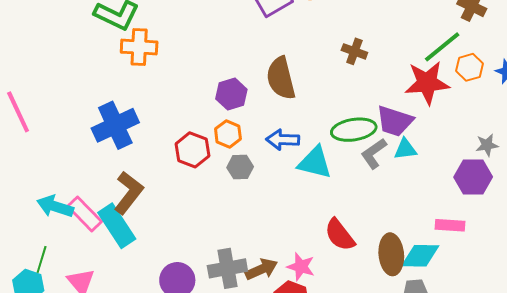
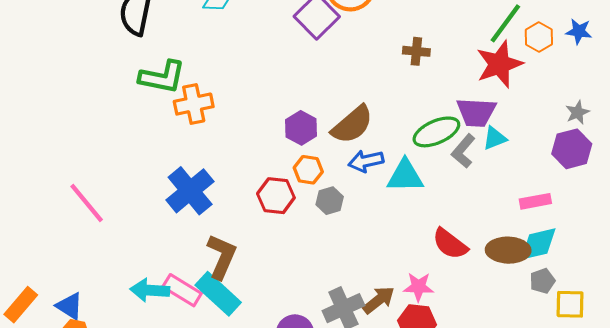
brown semicircle: (281, 78) -> (352, 125), moved, turned -102
pink rectangle: (450, 225) -> (535, 201), moved
brown ellipse: (391, 254) -> (508, 250), turned -69

